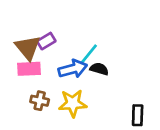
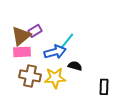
brown triangle: (28, 48) -> (21, 36), turned 30
black semicircle: (99, 69) -> (75, 66), moved
brown cross: (40, 101) -> (30, 76), size x1.5

